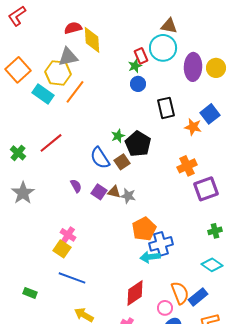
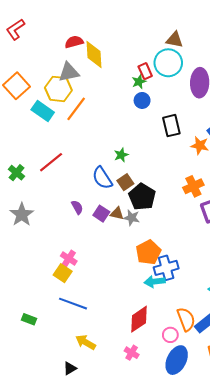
black pentagon: (138, 144) -> (142, 197), moved

